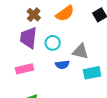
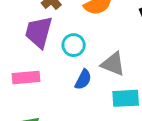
blue semicircle: (62, 65) -> (83, 80), turned -64

